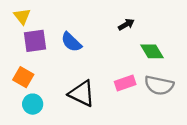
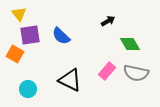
orange square: (23, 77) -> (15, 54), moved
pink rectangle: (125, 83) -> (107, 71), turned -30

